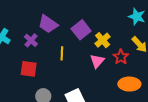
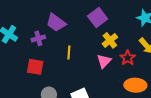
purple square: (81, 30) -> (98, 18), moved
purple cross: (31, 40) -> (38, 38), turned 32

